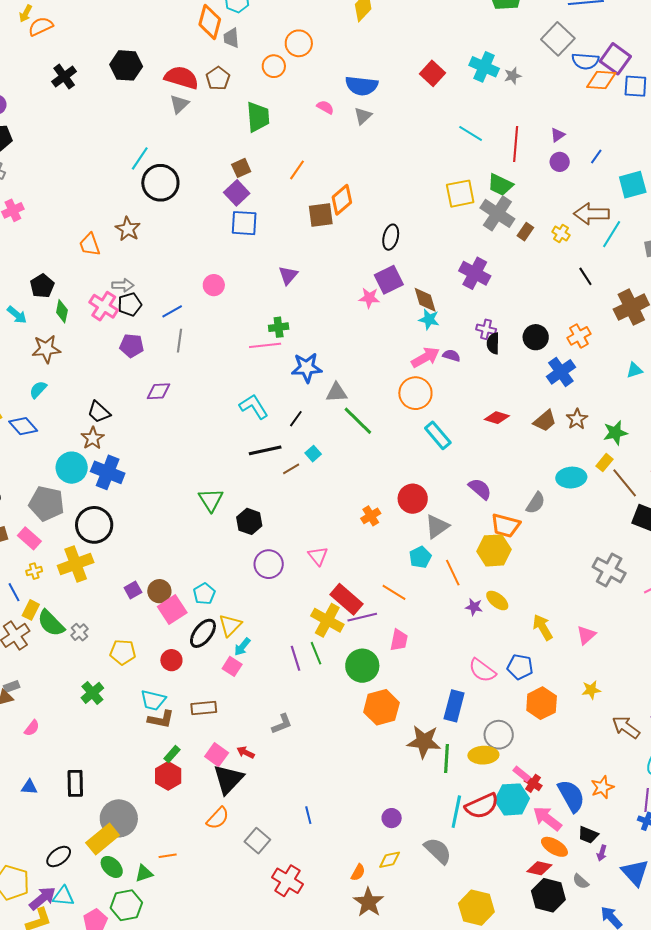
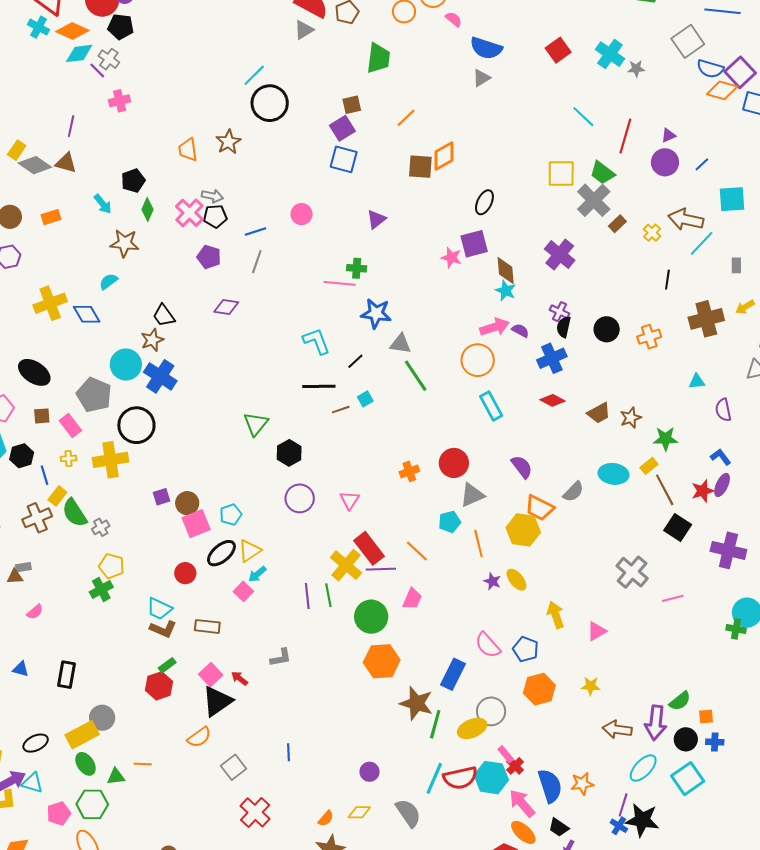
pink semicircle: (325, 107) -> (454, 19), moved
purple circle: (560, 162) -> (665, 162), size x1.4
black line: (585, 276) -> (667, 280), turned 30
blue cross: (561, 372) -> (552, 358), moved
yellow pentagon: (123, 652) -> (112, 566), moved
brown arrow: (626, 727) -> (617, 730), turned -40
yellow ellipse: (483, 755) -> (472, 728), turned -32
gray circle: (119, 818) -> (102, 718), size x0.7

